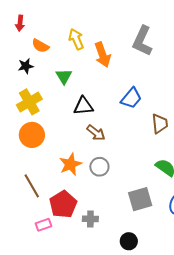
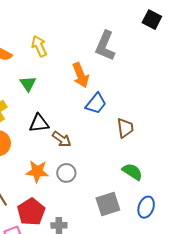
orange arrow: (103, 55) -> (81, 75), moved
black triangle: (83, 106) -> (39, 123), moved
orange star: (70, 164) -> (37, 171), turned 30

